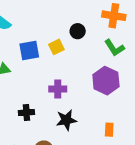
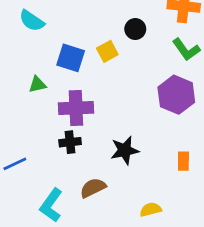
blue square: (29, 51) -> (71, 58), turned 30
purple cross: (58, 89) -> (76, 108), moved, size x1.4

